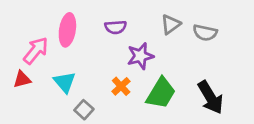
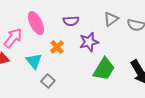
pink ellipse: (67, 30) -> (36, 23), turned -35
orange cross: (121, 86) -> (57, 47), moved

